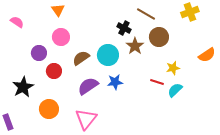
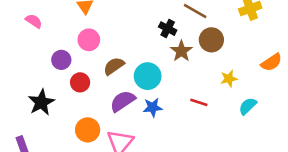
cyan circle: (108, 55) -> (148, 76), moved
blue star: (115, 82) -> (153, 107), moved
red line: (157, 82) -> (199, 102), moved
cyan semicircle: (175, 90) -> (248, 106), moved
orange circle: (49, 109) -> (88, 130), moved

